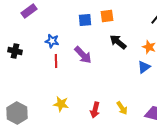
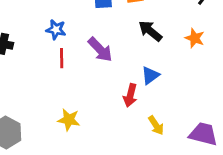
blue triangle: (144, 67) -> (150, 75), moved
red arrow: (95, 110) -> (130, 95), moved

